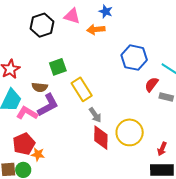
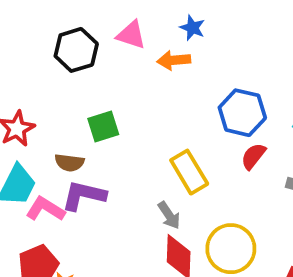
red semicircle: (152, 84) -> (253, 156), moved
yellow rectangle: (82, 89) -> (189, 172), moved
purple L-shape: (48, 105) -> (84, 195), turned -140

